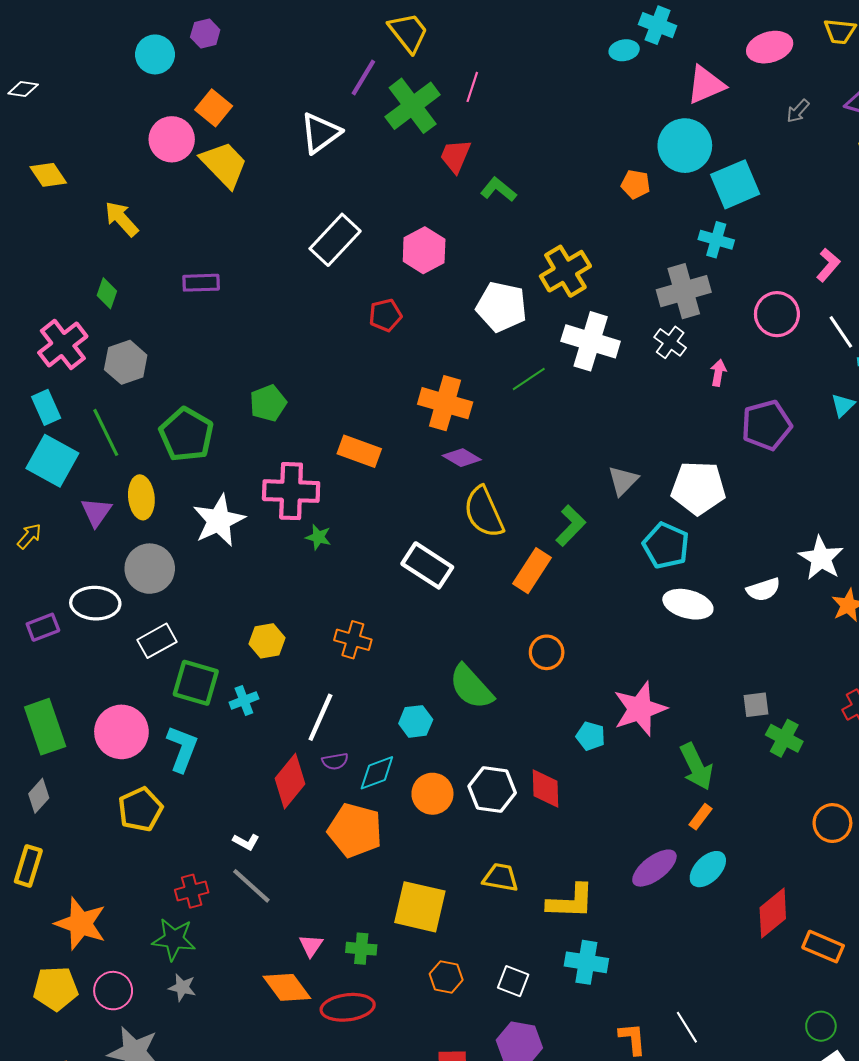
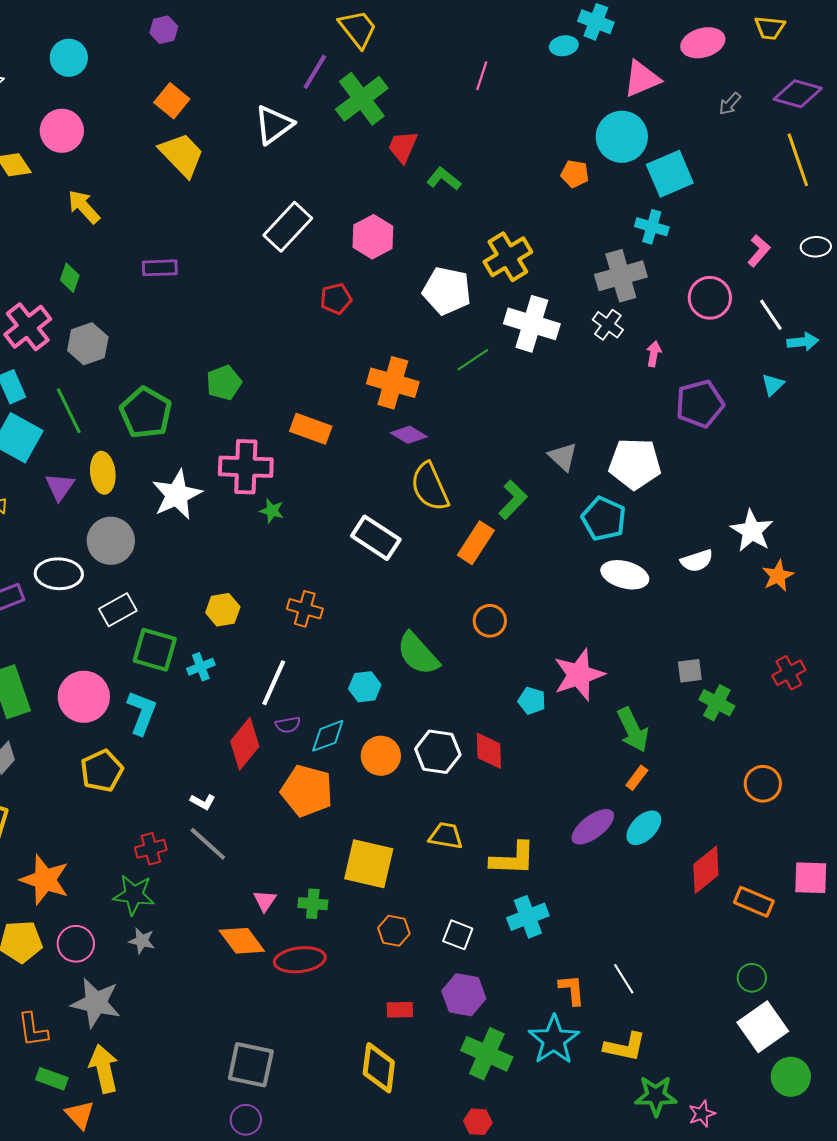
cyan circle: (155, 54) -> (69, 58), moved
pink line: (472, 87) -> (482, 76), moved
pink circle: (172, 139) -> (62, 131), moved
gray triangle: (623, 481) -> (563, 457), turned -32
cyan cross: (586, 962) -> (528, 917), turned -30

